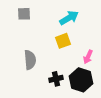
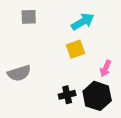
gray semicircle: (30, 60) -> (19, 73), moved, turned 78

